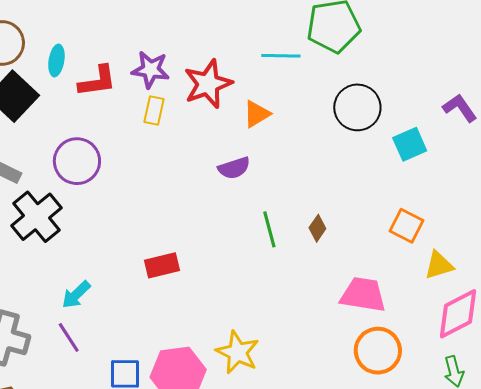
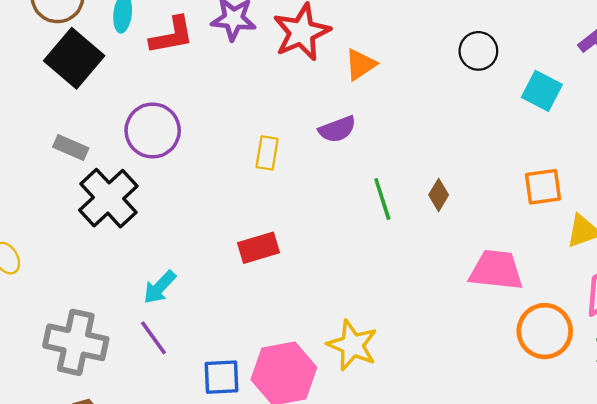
black circle: (357, 107) -> (478, 51), size x0.7
yellow rectangle: (154, 111) -> (267, 153), moved
cyan square: (410, 144) -> (542, 91), turned -36
orange square: (407, 226) -> (543, 187), turned -32
orange circle: (378, 351) -> (545, 331), moved

